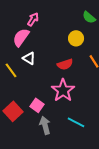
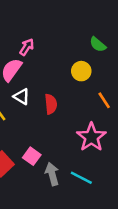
red semicircle: (65, 64) -> (51, 104), moved, turned -77
pink star: (63, 90) -> (91, 137), moved
gray arrow: (45, 125) -> (52, 174), moved

